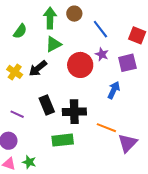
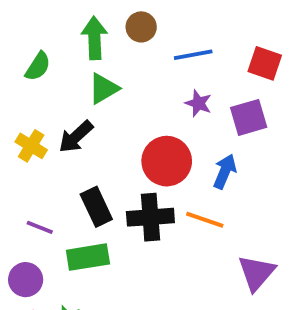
blue line: (100, 29) -> (193, 55), turned -60
red circle: (80, 65) -> (167, 161), moved
orange line: (106, 128) -> (205, 220), moved
green rectangle: (63, 140) -> (88, 257), moved

